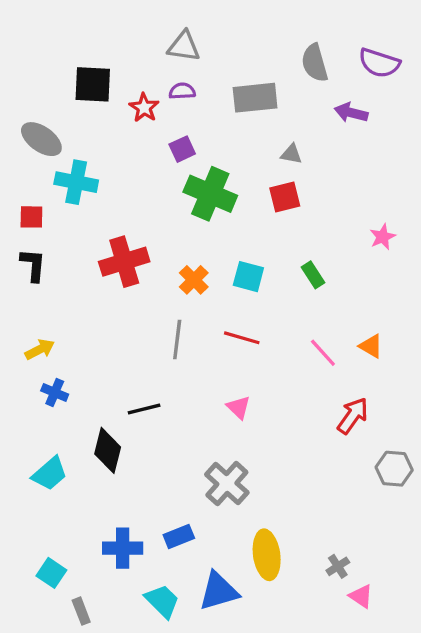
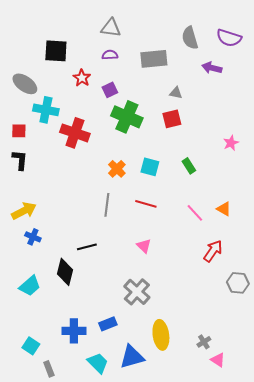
red star: (144, 108) -> (82, 78), moved
red cross: (124, 262) -> (75, 133), moved, turned 36
yellow arrow: (40, 349) -> (24, 211), size x1.4

